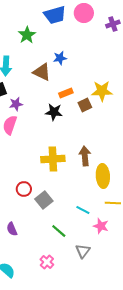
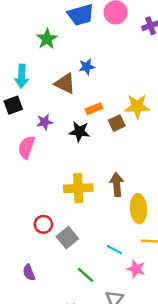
purple star: (16, 104) -> (45, 122), moved

